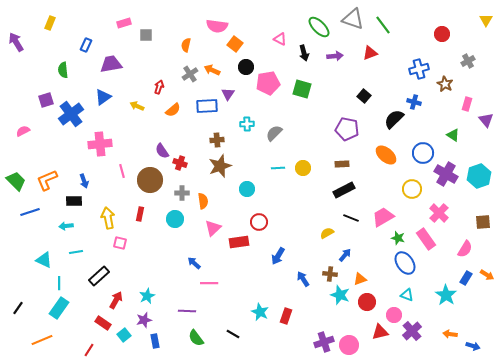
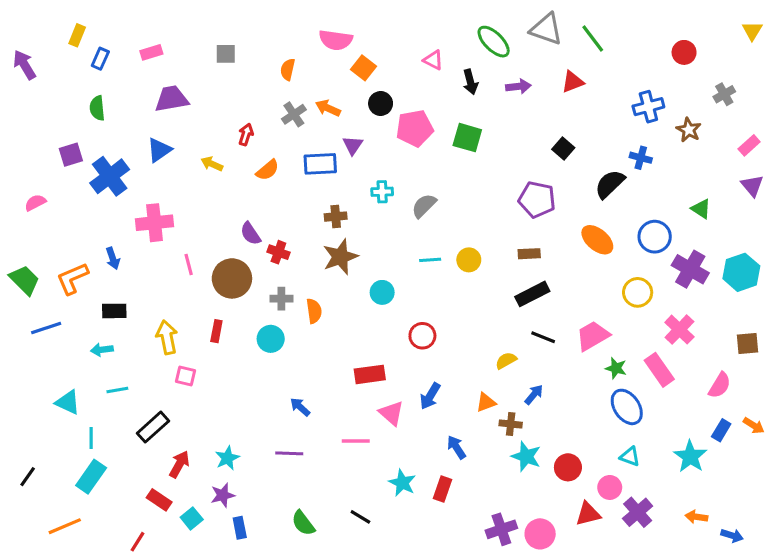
pink rectangle: (124, 23) -> (151, 52), moved
blue rectangle: (86, 45) -> (100, 59), moved
pink rectangle: (467, 104) -> (749, 145), moved, turned 32
blue arrow: (84, 181) -> (113, 258), moved
red circle: (259, 222) -> (422, 336), moved
pink triangle: (213, 228) -> (391, 413), moved, turned -36
blue arrow: (303, 279) -> (456, 447), moved
orange triangle: (360, 279) -> (486, 402), moved
pink line: (209, 283) -> (356, 441), moved
purple line: (187, 311) -> (289, 453), moved

